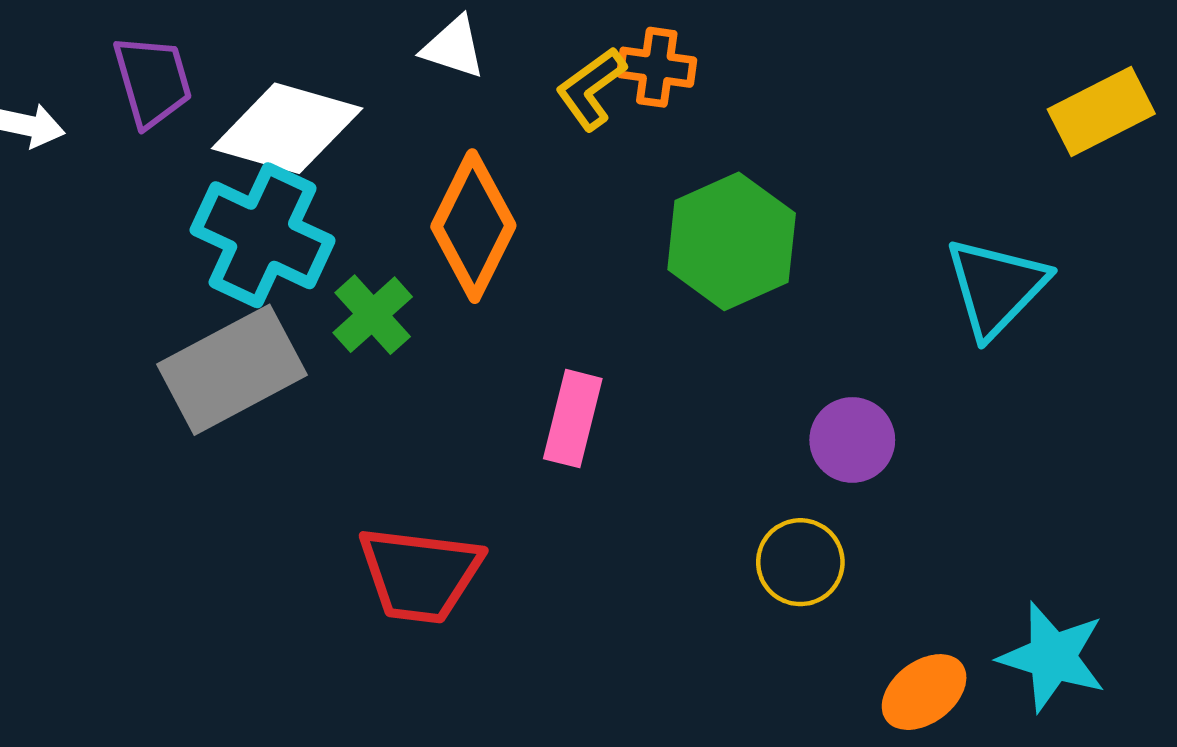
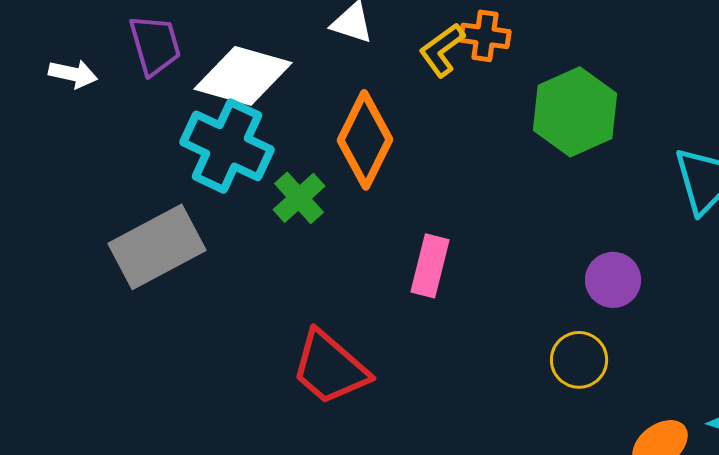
green hexagon: (732, 241) -> (575, 112), moved
gray rectangle: (232, 370) -> (157, 247), moved
red trapezoid: (420, 574) -> (330, 368), turned 34

